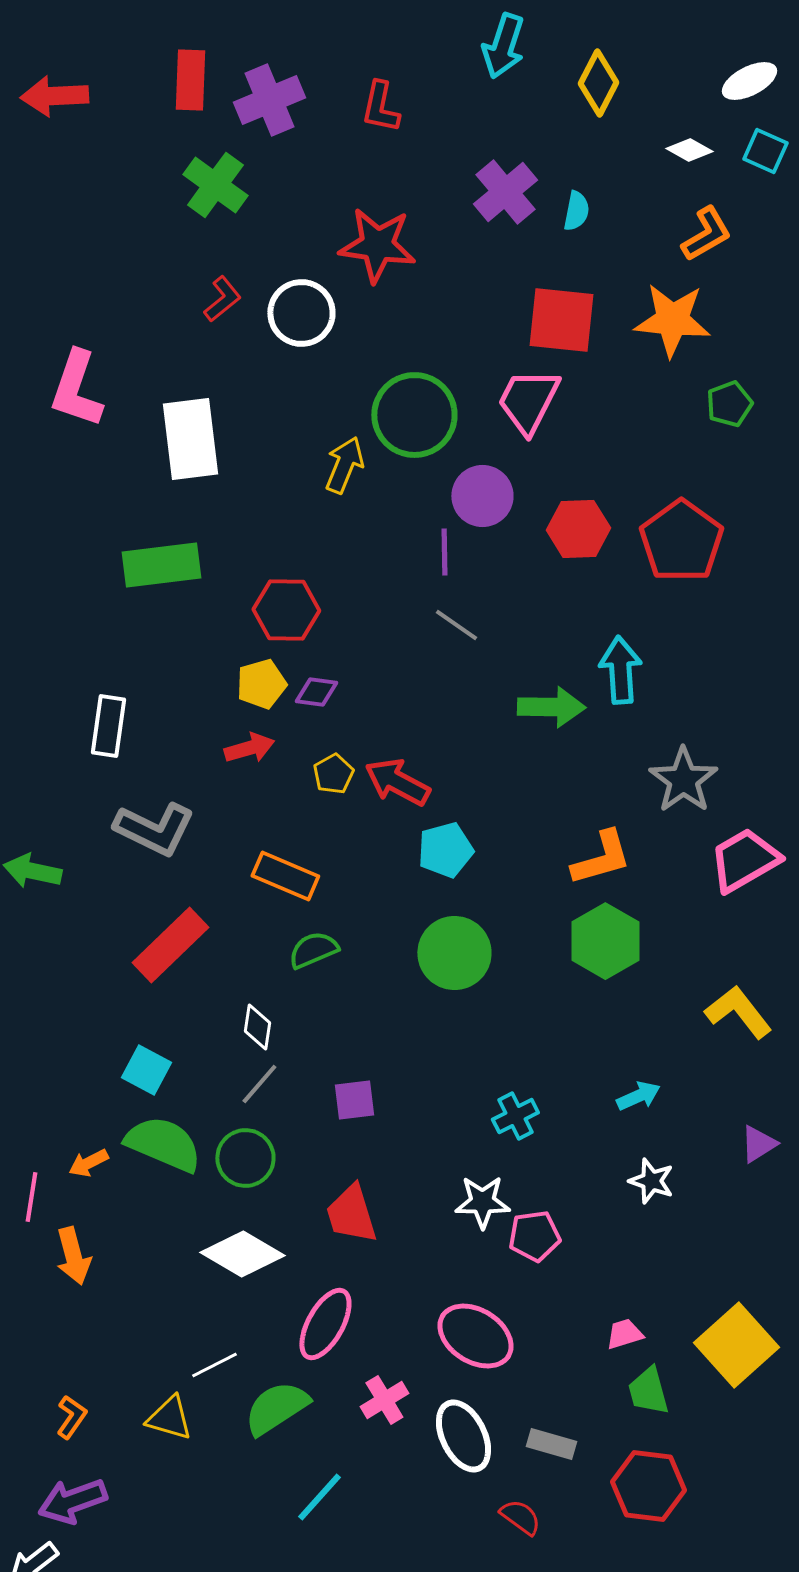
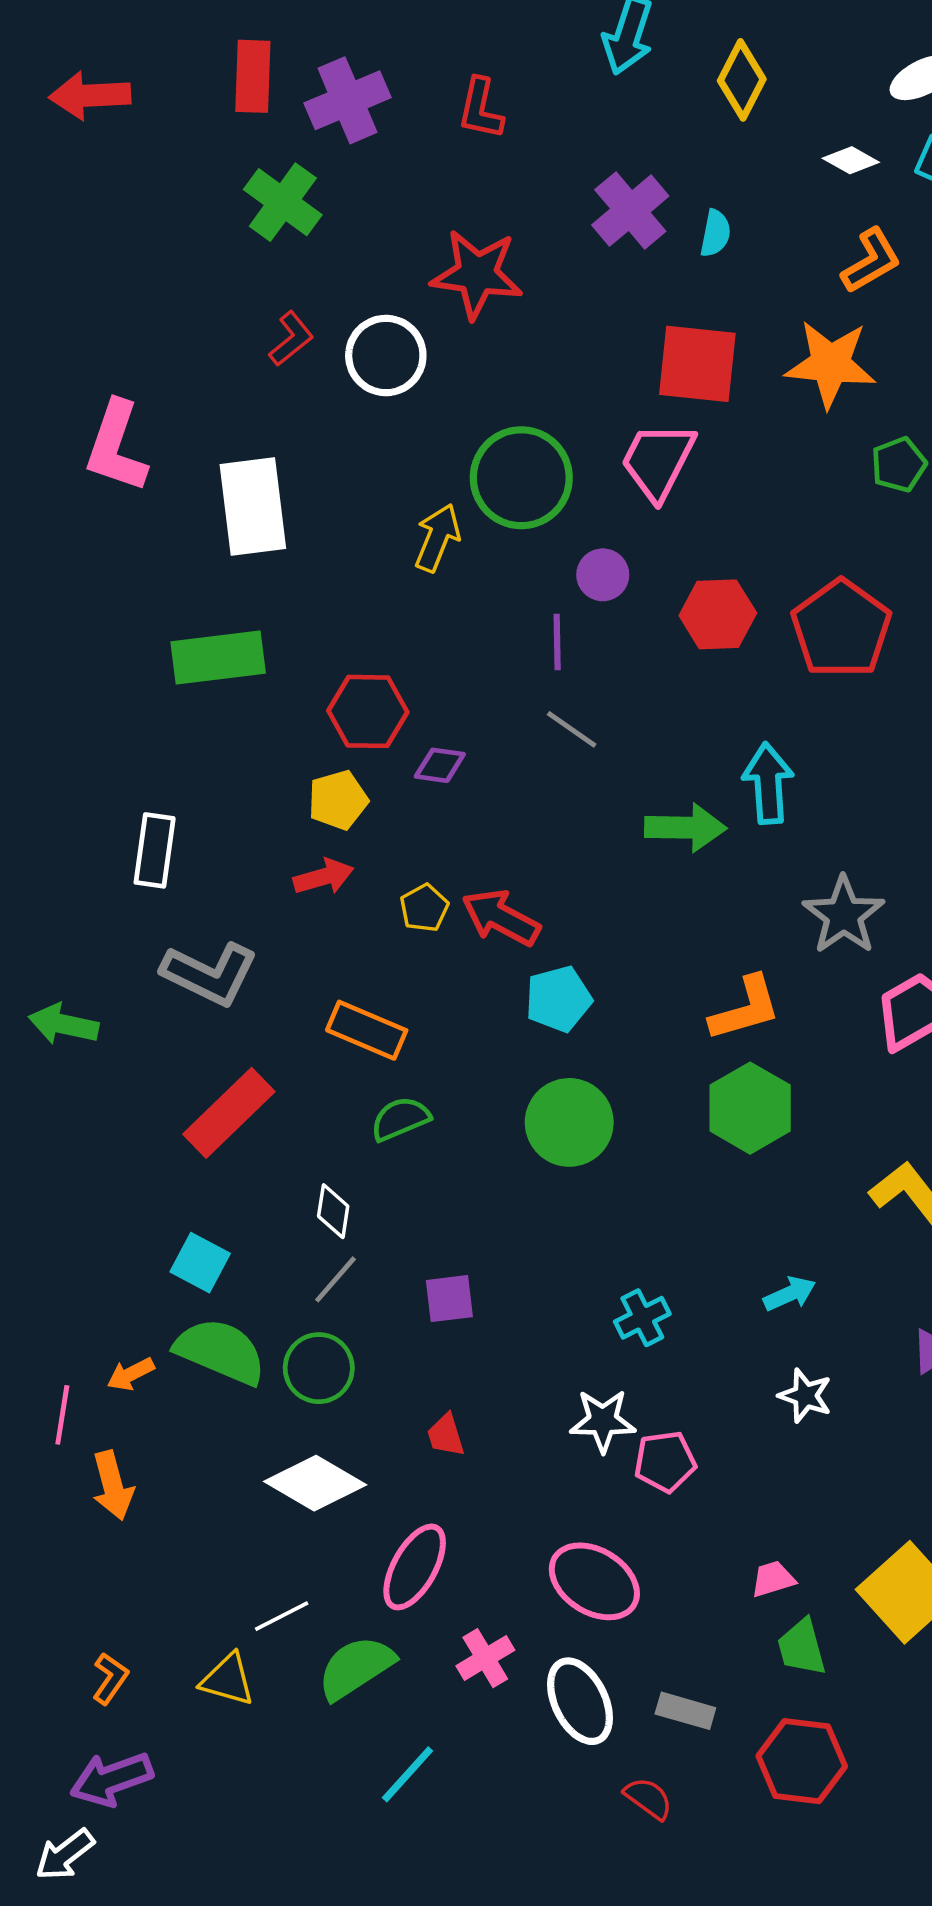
purple circle: (482, 496) -> (603, 575), size x0.7
purple diamond: (316, 692) -> (440, 765), moved
red trapezoid: (351, 1214) -> (446, 1435), size x0.6

